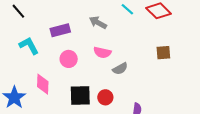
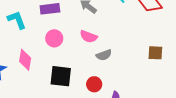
brown square: (163, 53) -> (155, 53), moved
red circle: (105, 97) -> (94, 84), moved

